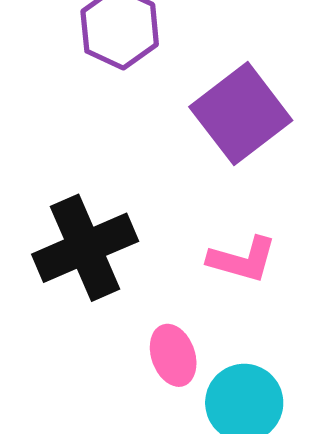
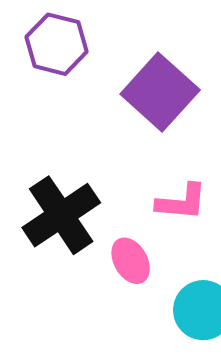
pink ellipse: (173, 355) -> (131, 261), moved

